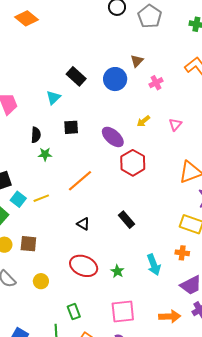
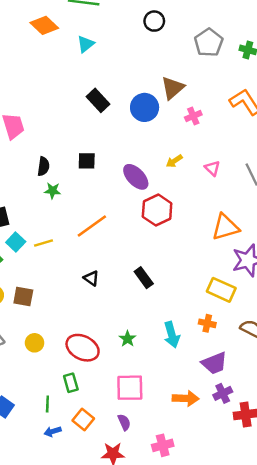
gray pentagon: (150, 16) -> (209, 43), moved
brown triangle: (137, 61) -> (173, 88), size x1.5
cyan triangle: (53, 98) -> (86, 44), moved
pink triangle: (175, 124) -> (212, 168), turned -32
red ellipse: (84, 266) -> (83, 348), moved

